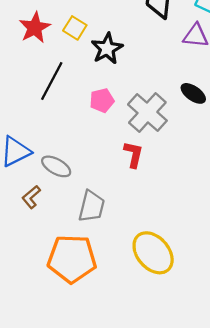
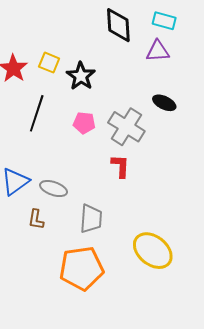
pink pentagon: (102, 100) -> (84, 123), turned 30
brown L-shape: (31, 197) -> (36, 219), turned -30

